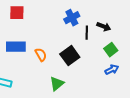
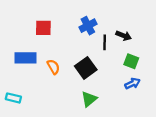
red square: (17, 13) -> (43, 28), moved
green square: (111, 50) -> (131, 61), turned -32
green triangle: (57, 84) -> (89, 99), moved

